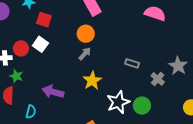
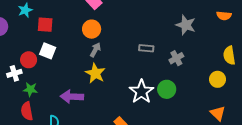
gray star: (178, 66) -> (186, 25), moved
gray cross: (158, 79) -> (176, 58), turned 32
yellow star: (92, 81) -> (95, 73), moved

